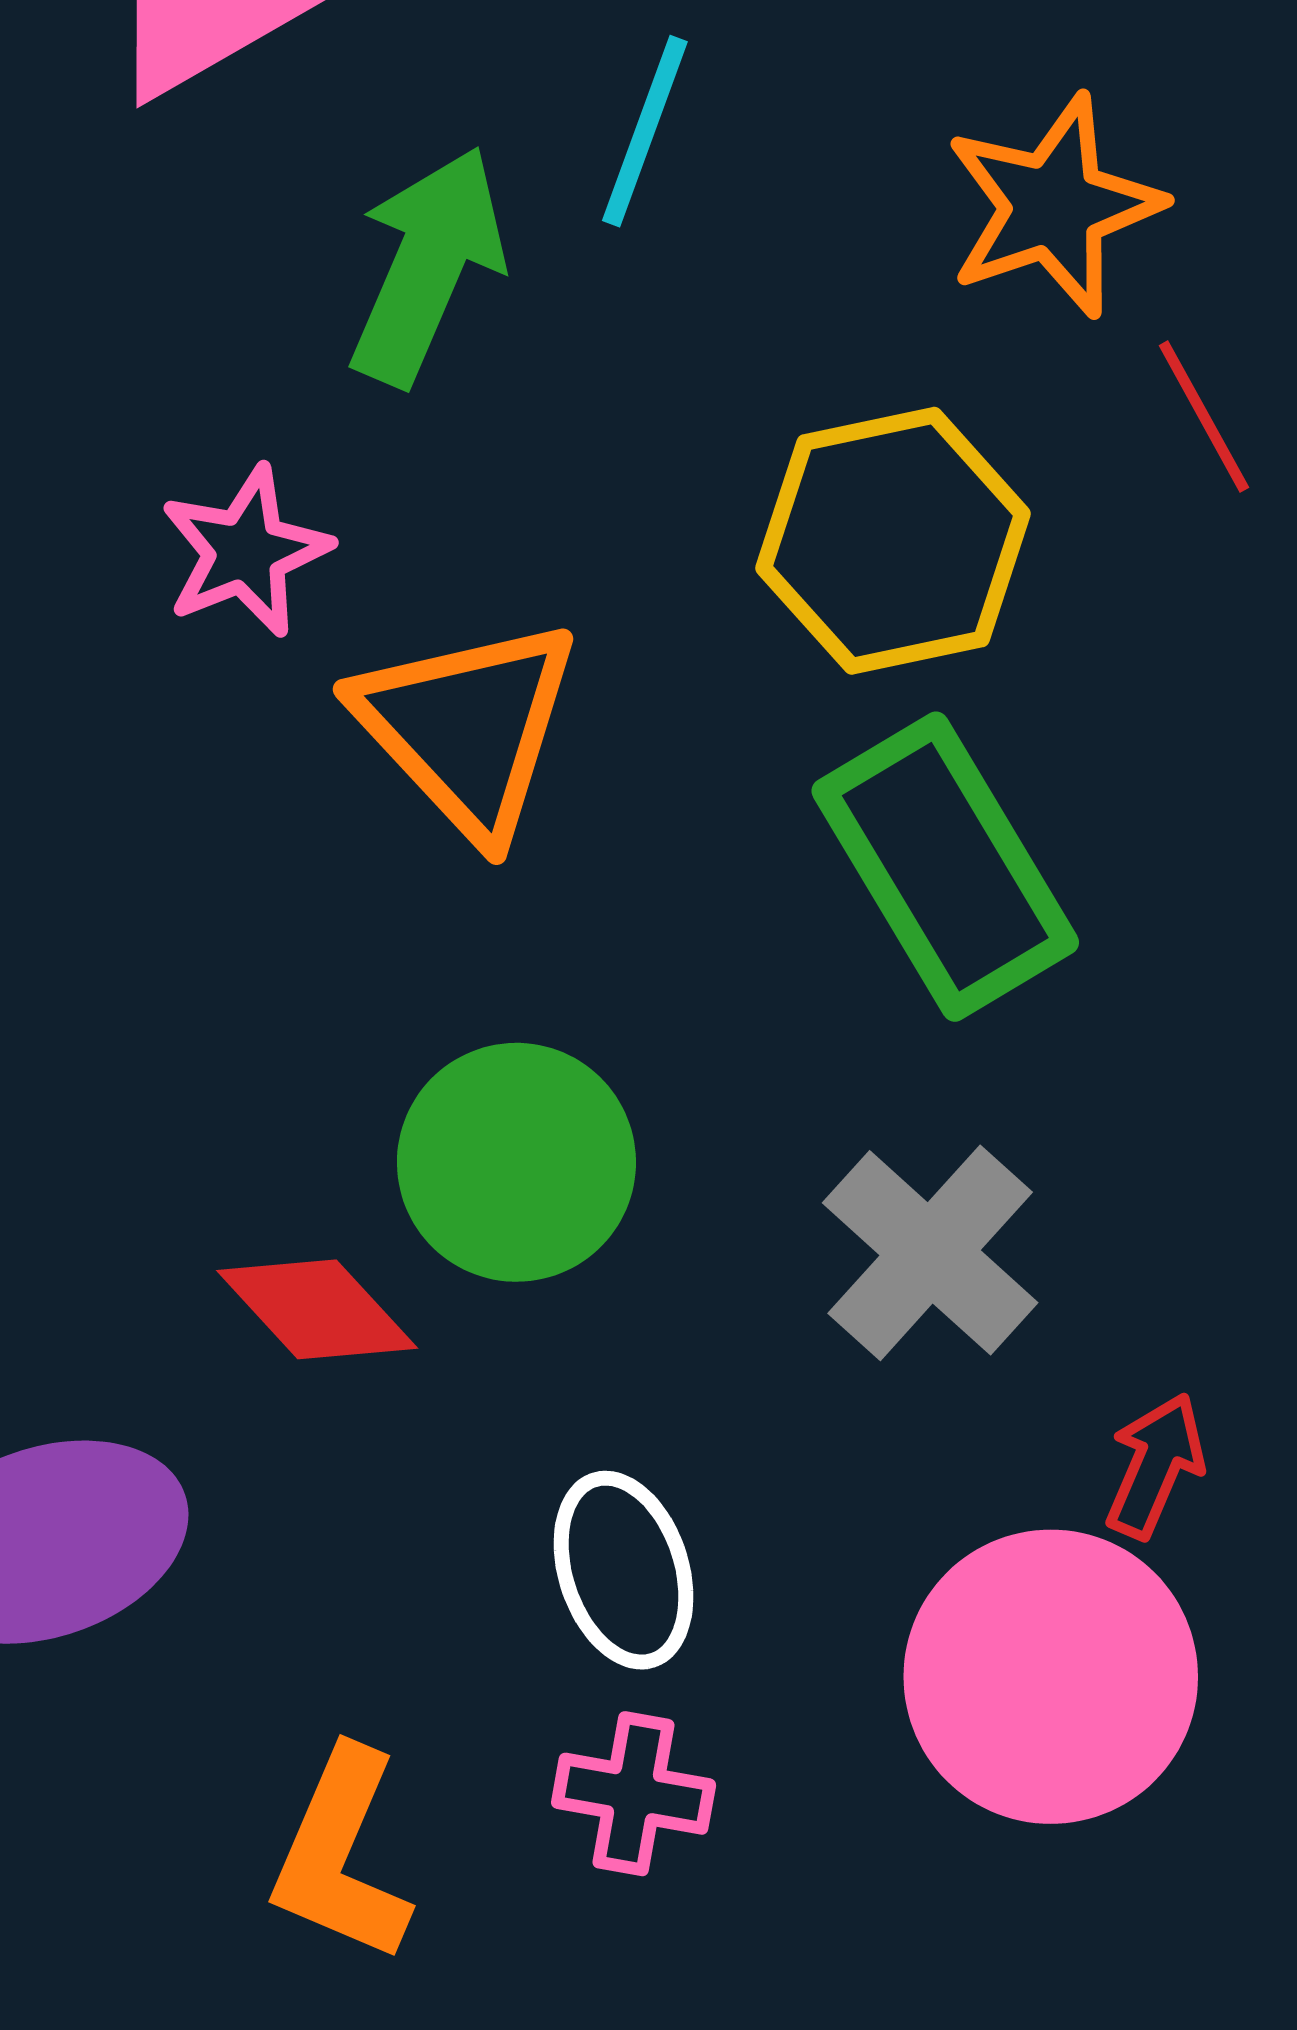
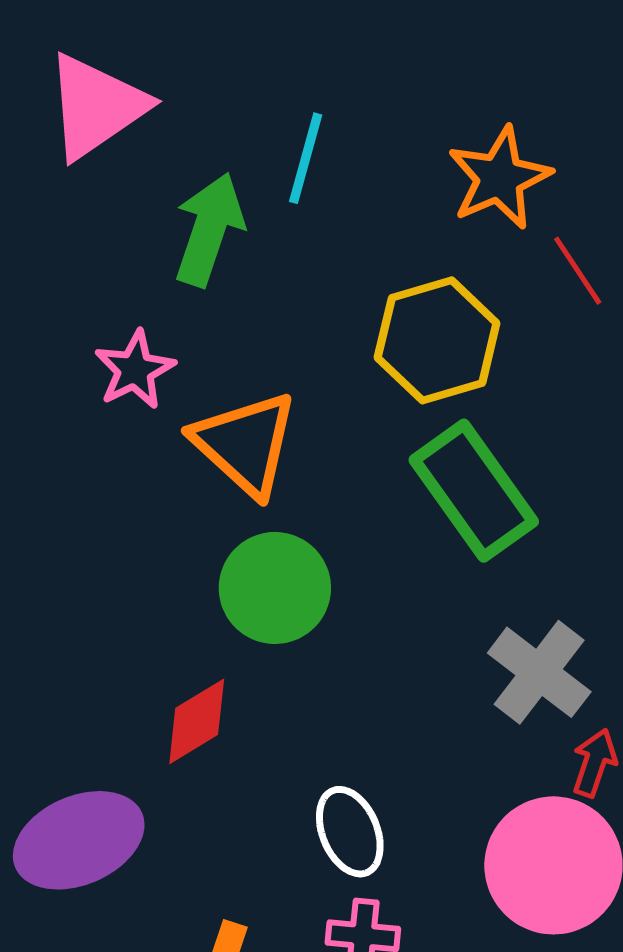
green circle: (516, 1162) -> (275, 588), moved
gray cross: (930, 1253) -> (539, 672), moved
red diamond: (317, 1309) -> (197, 721), turned -74

